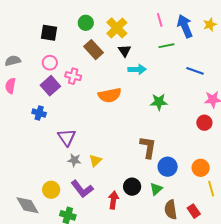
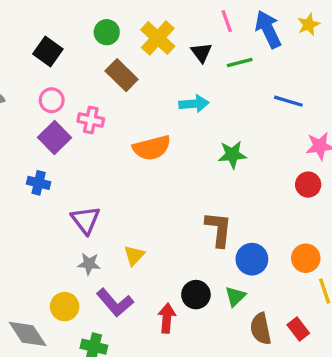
black square: (49, 33) -> (48, 52), turned 30
black triangle: (125, 51) -> (201, 53), moved
gray star: (74, 160) -> (89, 264), moved

